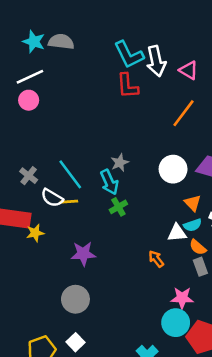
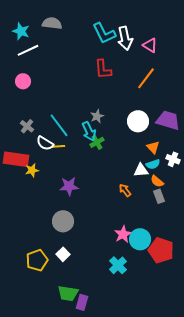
cyan star: (34, 42) -> (21, 31), moved
red L-shape: (128, 86) -> (103, 69), moved
pink circle: (29, 100) -> (23, 81), moved
green cross: (118, 207) -> (97, 142), moved
pink star: (182, 298) -> (123, 234), moved, turned -30

